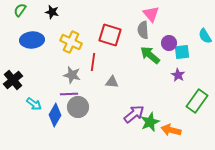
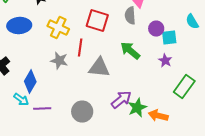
green arrow: (150, 55) -> (130, 51), moved
gray triangle: (112, 82) -> (99, 68), size x1.6
purple line: (69, 94) -> (42, 109), moved
cyan arrow: (34, 104) -> (21, 100), moved
gray circle: (78, 107) -> (82, 112), moved
blue diamond: (55, 115) -> (30, 82), moved

